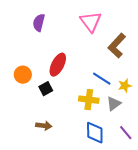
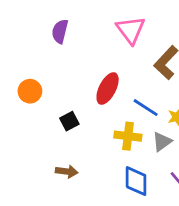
red ellipse: (58, 65) -> (108, 88), moved
orange circle: (23, 75) -> (30, 91), moved

